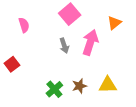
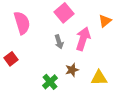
pink semicircle: (24, 25) -> (22, 23), size x1.6
brown star: (79, 86) -> (72, 70), moved

